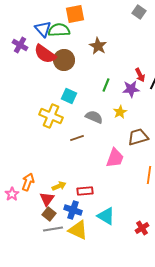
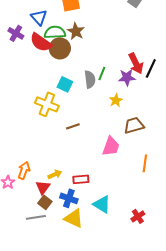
green semicircle: (59, 30) -> (55, 32), moved
brown star: (98, 46) -> (76, 31), moved
red arrow: (140, 75) -> (136, 63), size x1.5
gray semicircle: (94, 117) -> (90, 79), moved, turned 60
gray line: (53, 229) -> (36, 217), moved

